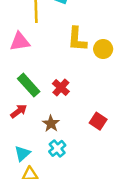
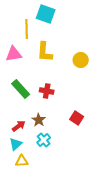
yellow L-shape: (77, 39) -> (45, 52), moved
red cross: (61, 88) -> (47, 91), turned -32
red arrow: (19, 111) -> (19, 126), moved

